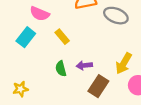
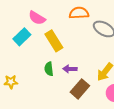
yellow rectangle: (62, 37) -> (54, 41), size x1.5

